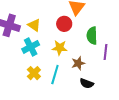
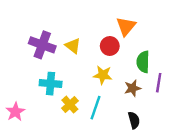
cyan cross: (31, 47) -> (51, 84), moved, turned 30
brown star: (78, 63) -> (133, 88), moved
black semicircle: (87, 83) -> (134, 120), turned -128

